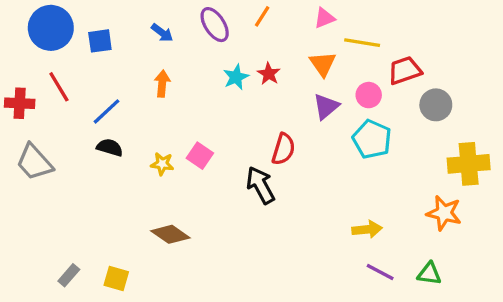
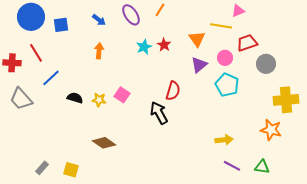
pink triangle: (324, 18) -> (238, 11), moved
blue line: (106, 111) -> (51, 78), moved
black semicircle: (110, 147) -> (75, 98), moved

